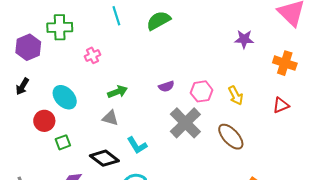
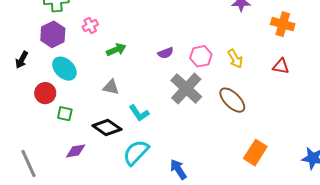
purple hexagon: (28, 47) -> (53, 34), moved
green arrow: (118, 92) -> (116, 50), moved
red triangle: (281, 105) -> (281, 66), turned 36
green square: (63, 142) -> (65, 114), turned 35

